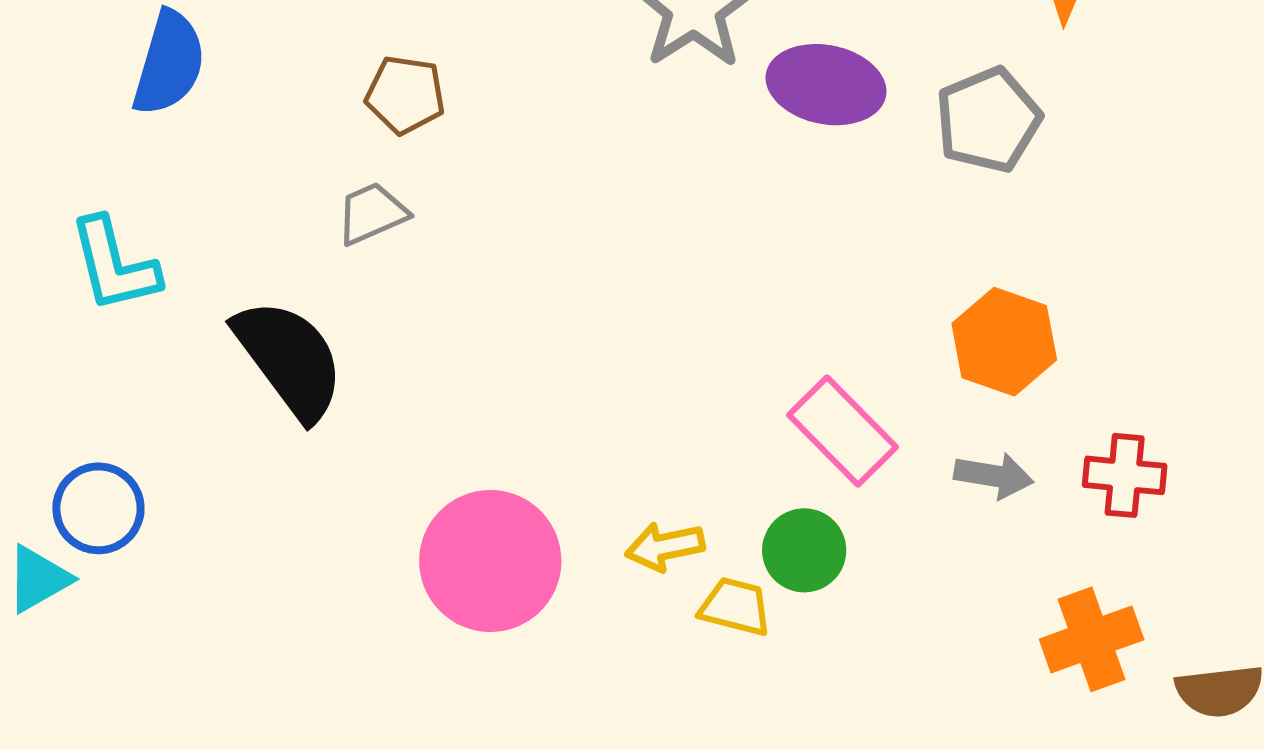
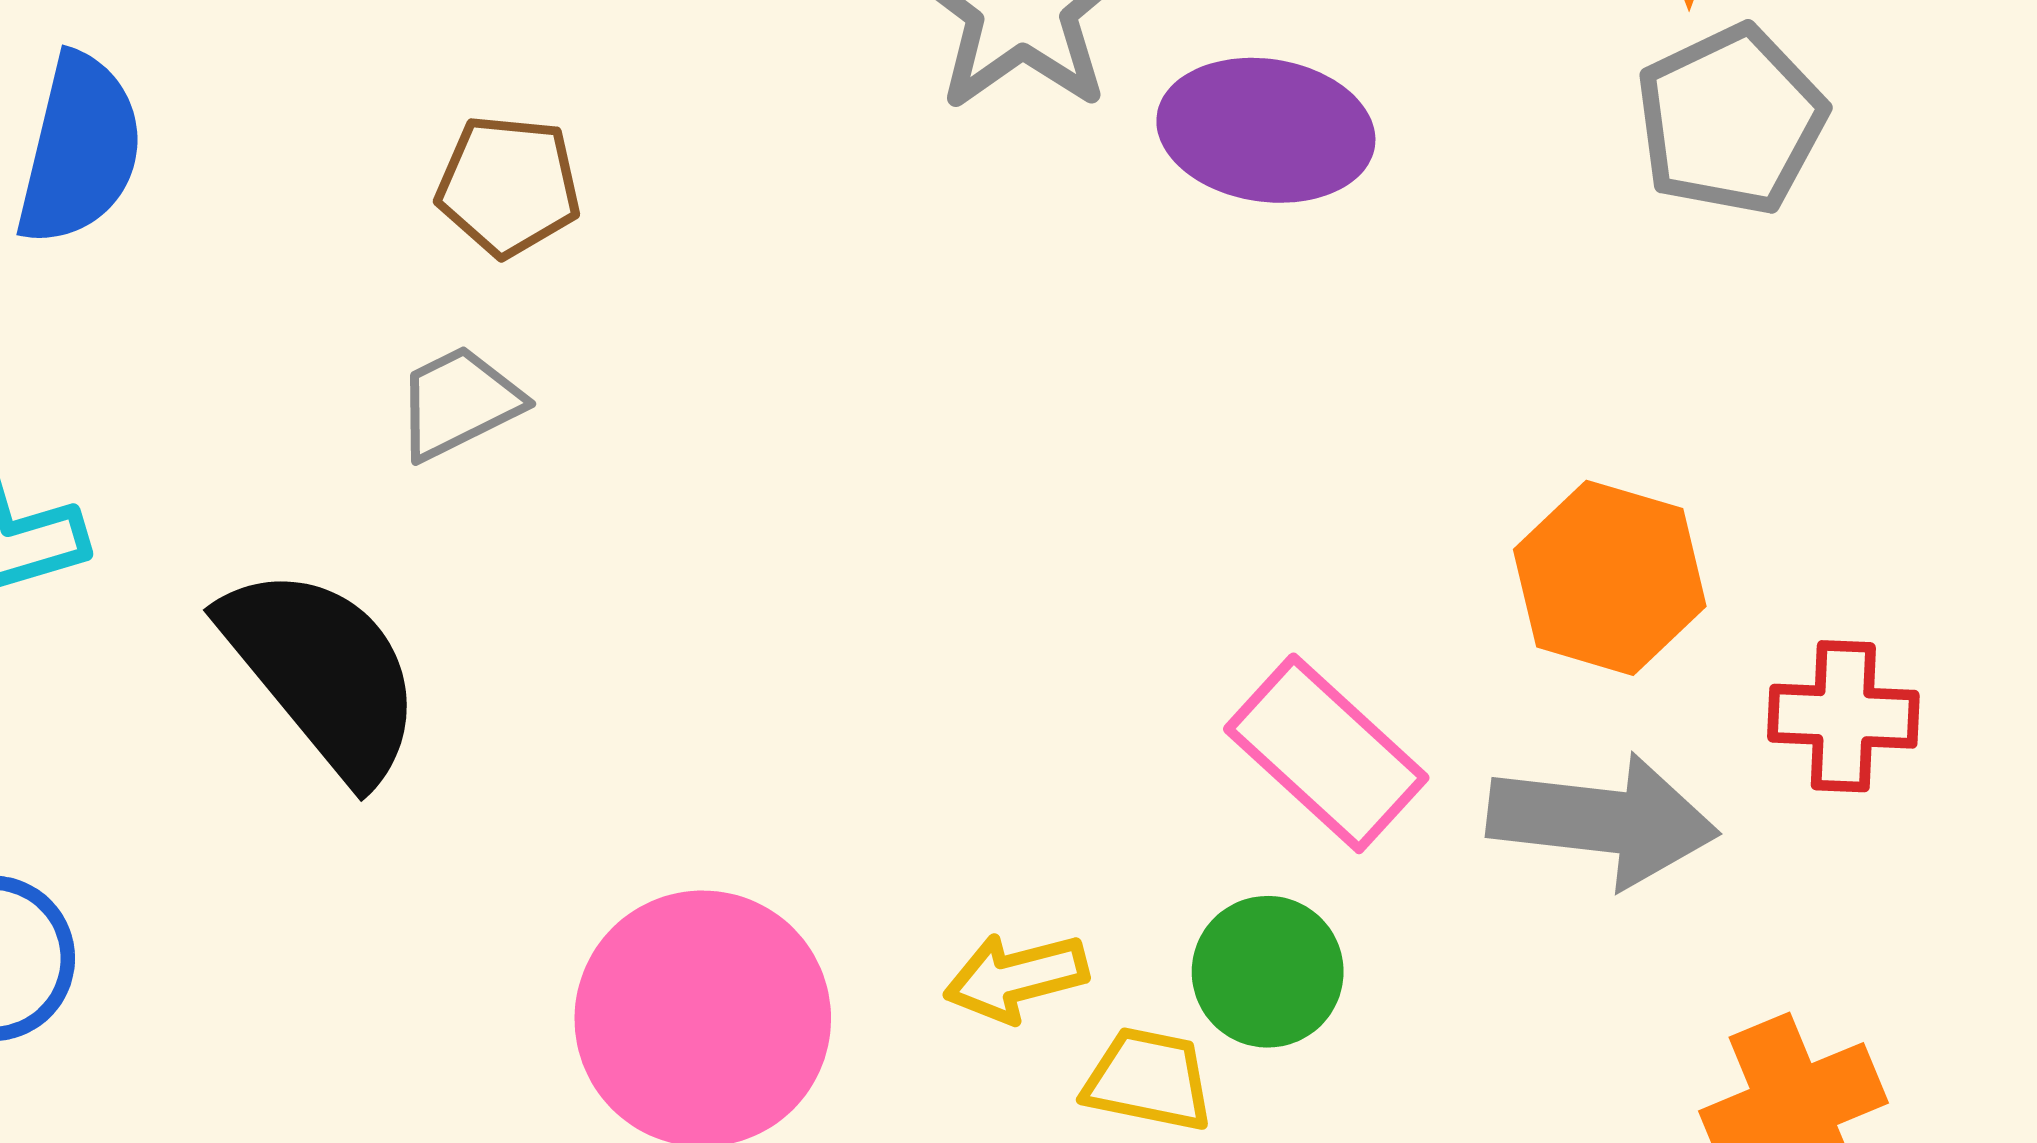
gray pentagon: (988, 120) -> (1731, 120), moved
red cross: (1125, 475) -> (1843, 716), moved
gray arrow: (994, 476) -> (1603, 821), size x1.6

